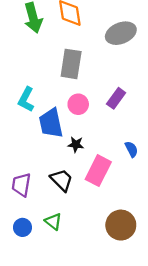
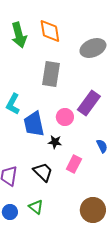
purple rectangle: (116, 98) -> (89, 103), size x1.4
pink circle: (78, 104) -> (65, 117), moved
pink rectangle: (98, 171) -> (74, 164), size x0.7

